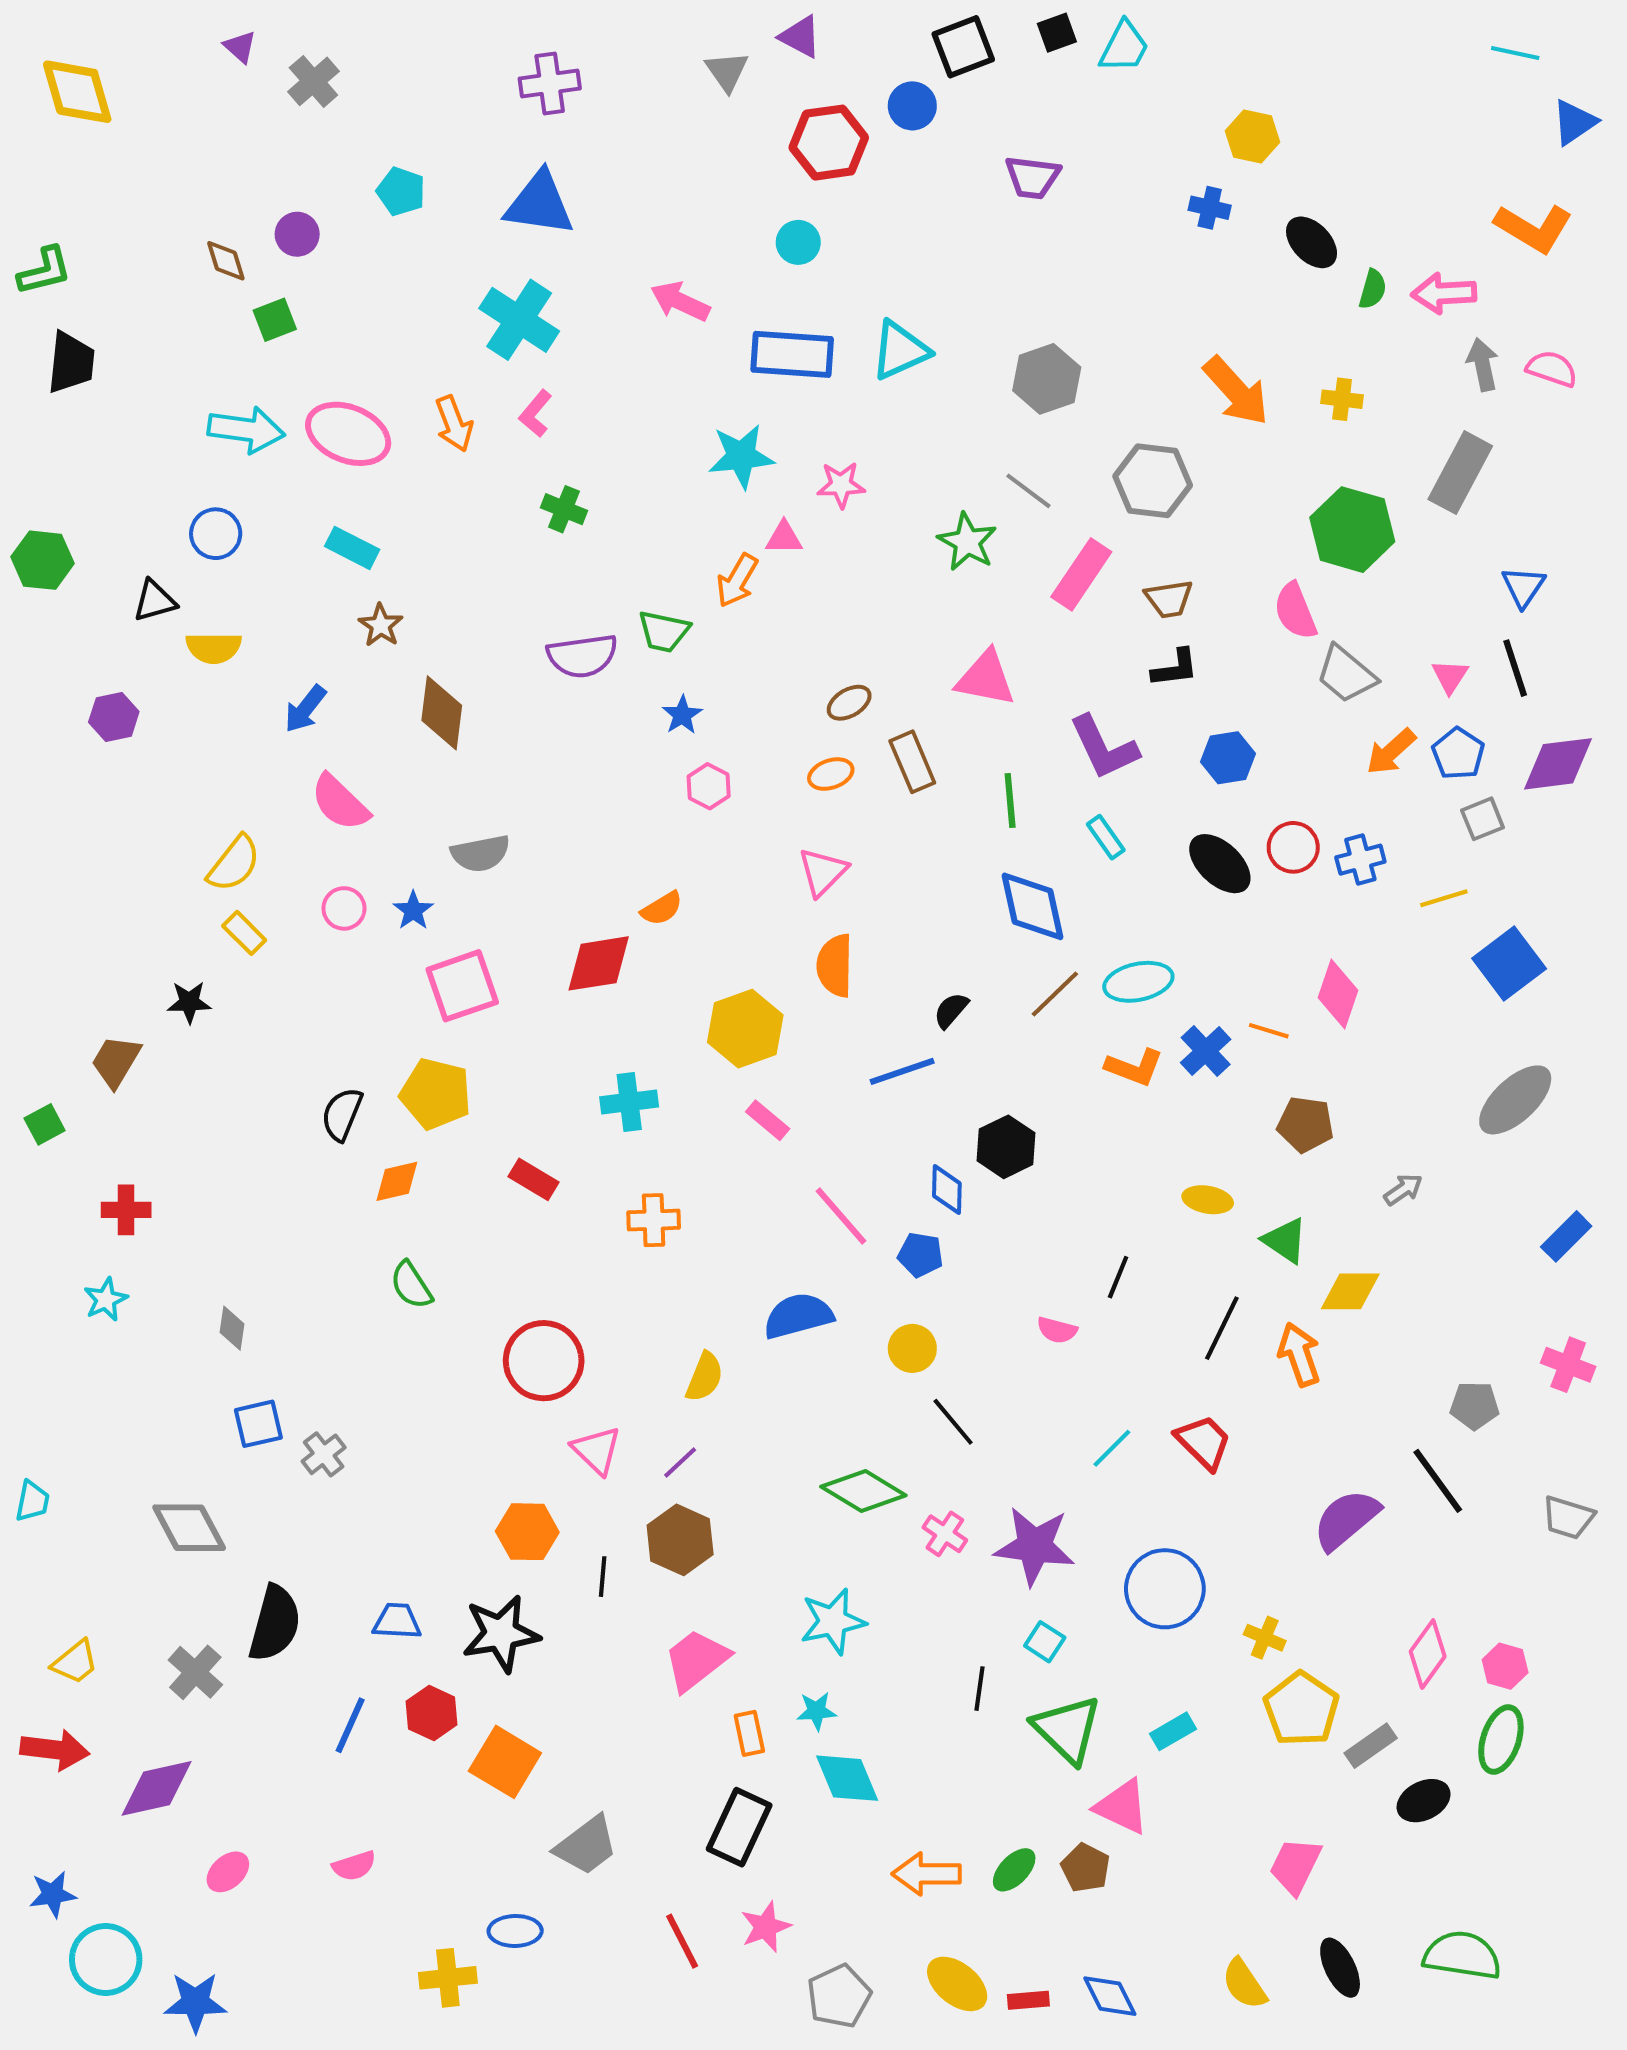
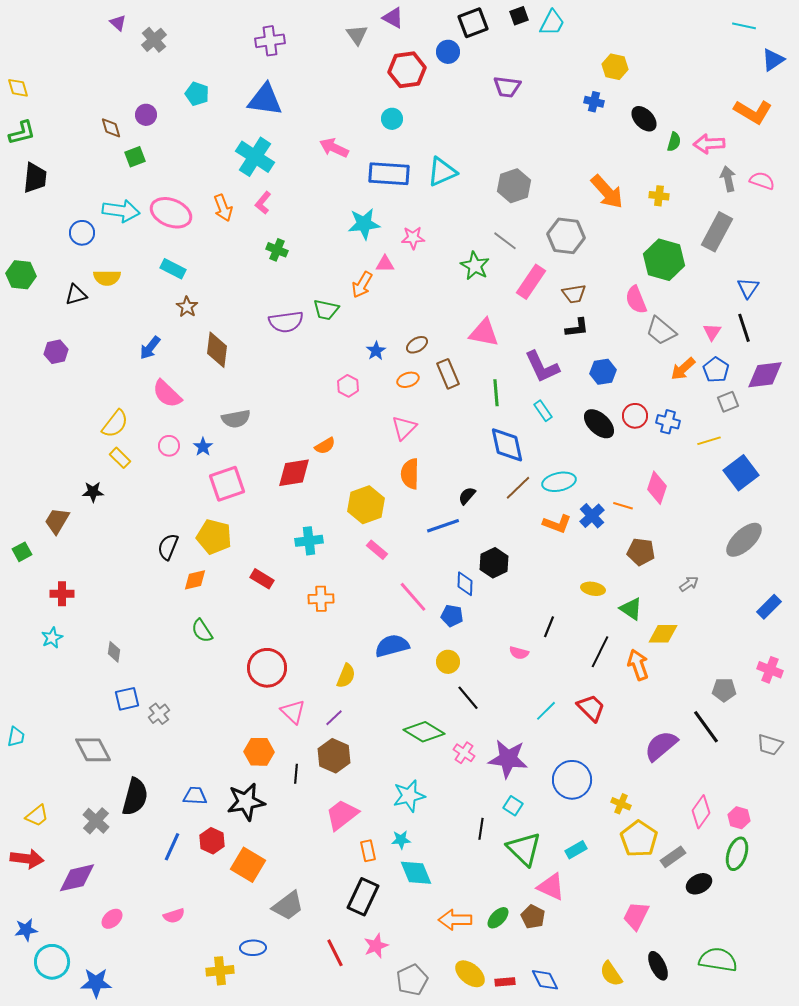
yellow diamond: (77, 92) -> (18, 88), moved, size x0.6
blue circle: (216, 534) -> (82, 233), moved
yellow semicircle: (214, 648) -> (107, 278), moved
blue star: (682, 715) -> (376, 351), moved
blue cross: (1360, 860) -> (668, 422), turned 30

